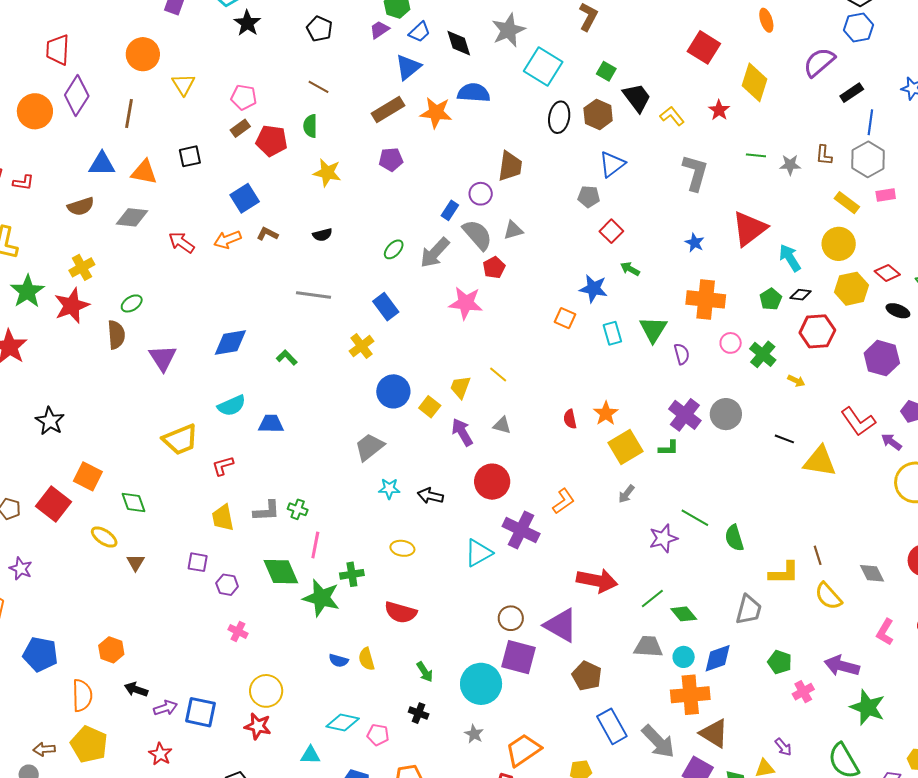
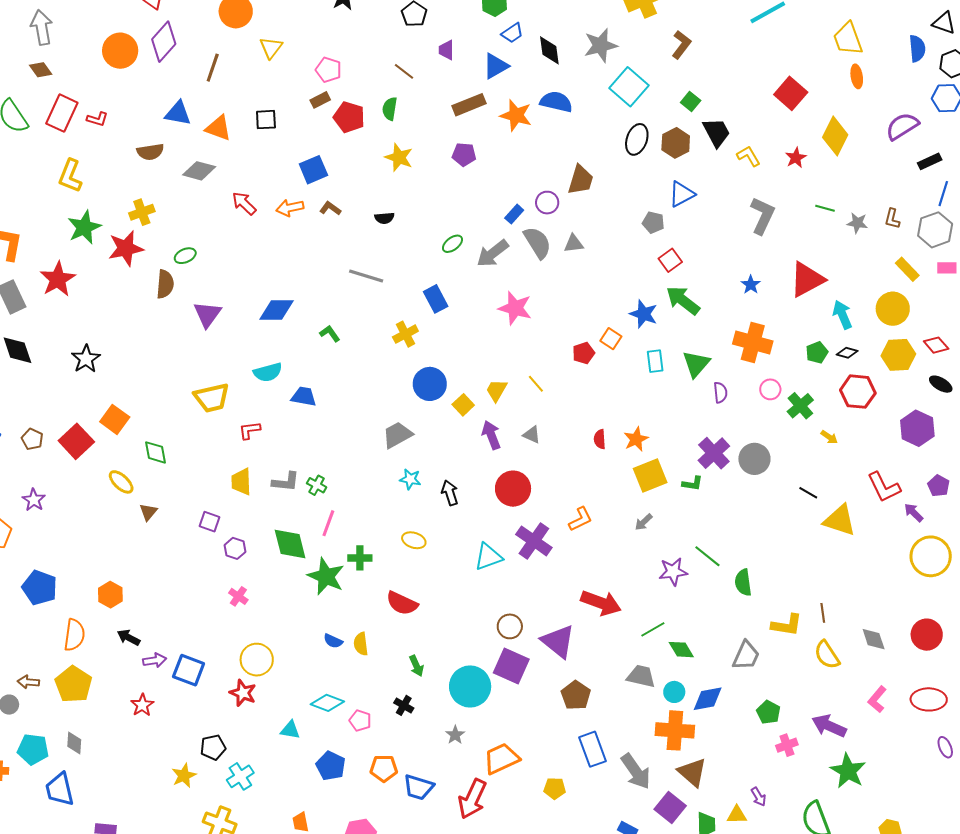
purple trapezoid: (379, 30) -> (446, 50), moved, turned -65
red pentagon: (494, 267) -> (584, 353), moved
green arrow: (630, 269) -> (683, 300), size x1.8
black arrow: (430, 496) -> (450, 493), turned 50

